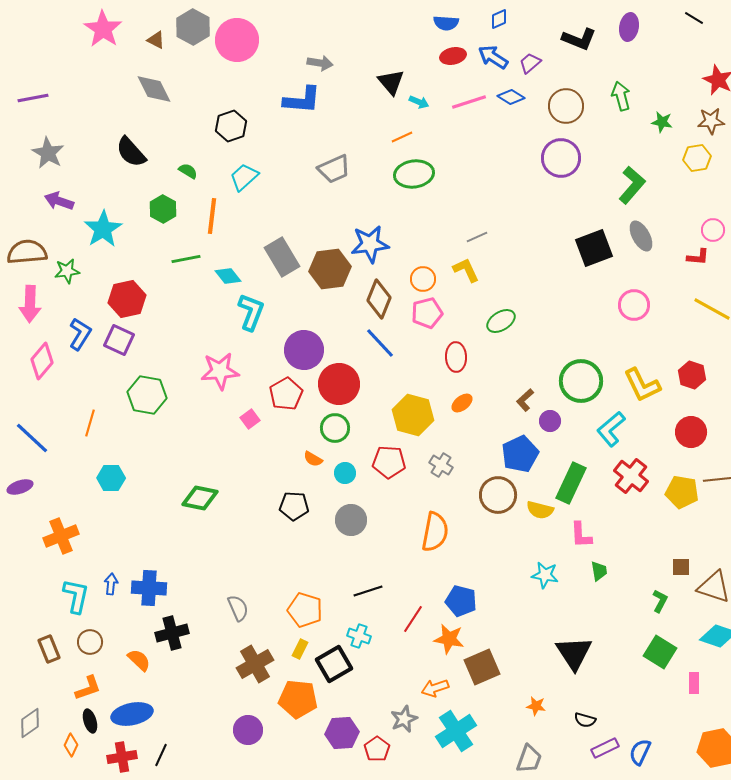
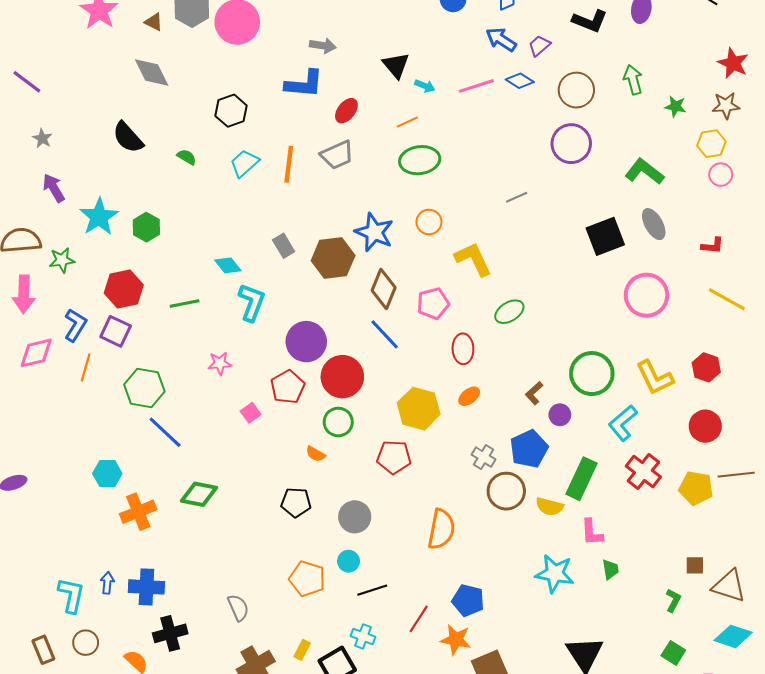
red ellipse: (453, 56) -> (346, 111), moved, turned -40
purple line: (33, 98) -> (27, 82), turned 48
gray star: (48, 153) -> (42, 138), size x0.6
green L-shape: (632, 185) -> (644, 171), turned -93
purple arrow: (59, 201) -> (54, 188), turned 40
green hexagon: (163, 209) -> (146, 227), moved
orange line: (212, 216) -> (289, 164), moved
pink circle: (713, 230) -> (721, 175), moved
gray line: (477, 237) -> (517, 197), moved
blue star: (370, 244) -> (374, 232), turned 30
gray rectangle: (282, 257) -> (284, 246), size x0.6
green line: (186, 259) -> (185, 303), moved
yellow L-shape: (466, 270) -> (473, 259), size x1.4
orange circle: (423, 279) -> (429, 222), moved
pink circle: (634, 305) -> (646, 295), size x1.4
pink diamond: (42, 361) -> (36, 353), turned 36
pink star: (220, 371) -> (220, 363), size x0.6
orange line: (90, 423) -> (86, 367), moved
blue line: (32, 438) -> (165, 432), moved
gray cross: (441, 465) -> (484, 457), moved
cyan circle: (345, 473) -> (349, 561), moved
orange cross: (61, 536) -> (138, 512), moved
cyan star: (545, 575) -> (555, 574), size x1.4
orange pentagon: (305, 610) -> (307, 579), moved
green square: (660, 652) -> (673, 653), size x0.7

